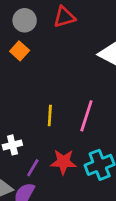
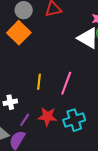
orange square: (20, 51) -> (19, 33), size x1.6

